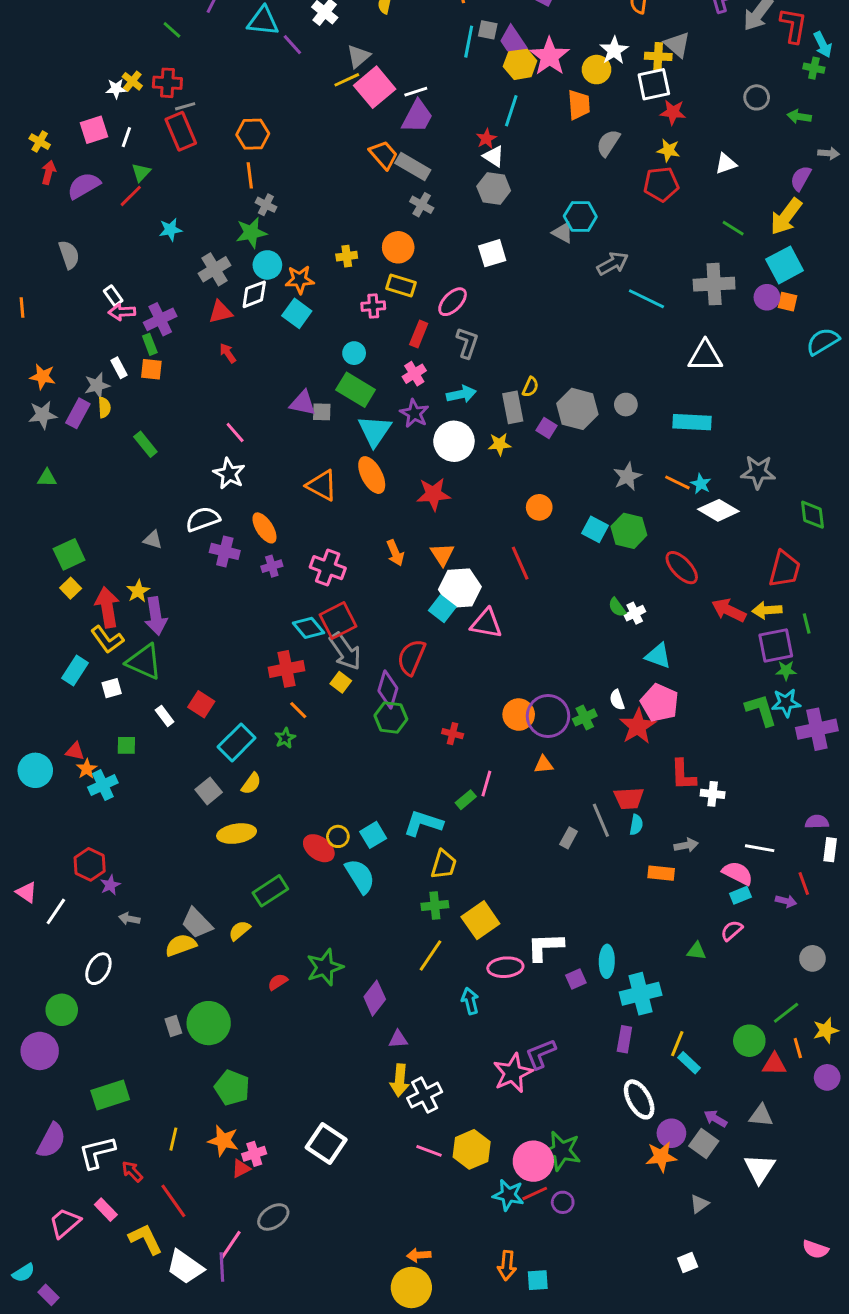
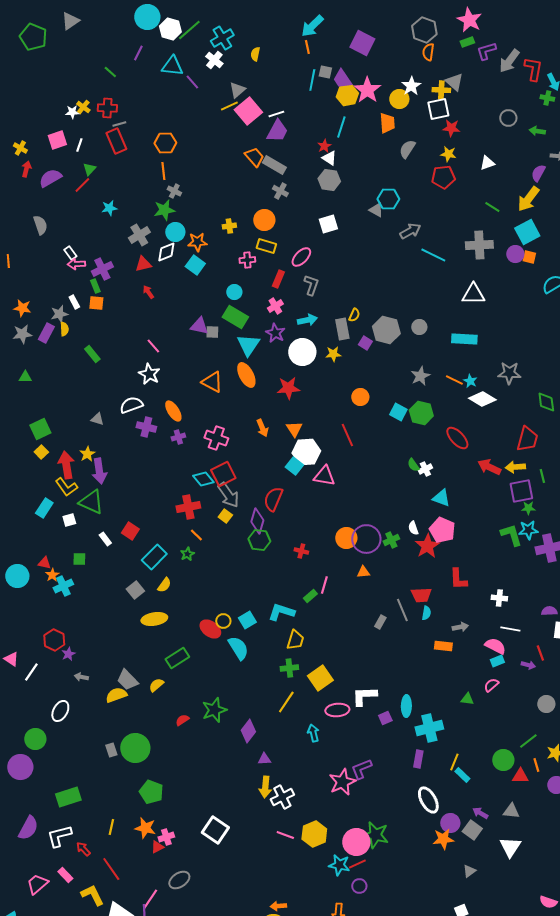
white cross: (713, 794) -> (499, 598), moved
purple circle: (563, 1202) -> (359, 886), moved

